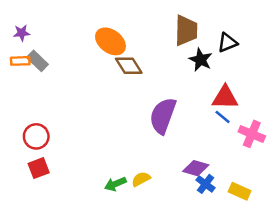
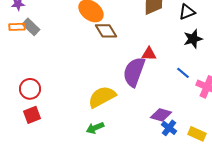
black star: (201, 60) -> (193, 39), moved, turned 30
red triangle: (225, 97) -> (149, 54), moved, size x0.7
yellow semicircle: (141, 179) -> (102, 97), moved, size x1.8

